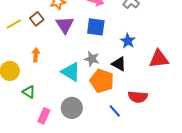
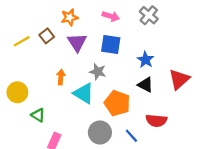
orange arrow: (36, 55) -> (61, 77), moved
gray star: (92, 59) -> (98, 72), moved
red triangle: (159, 59) -> (179, 79), turned -35
black triangle: (119, 64) -> (146, 85), moved
gray circle: (72, 108) -> (100, 132), moved

